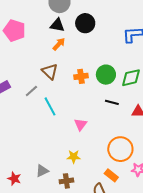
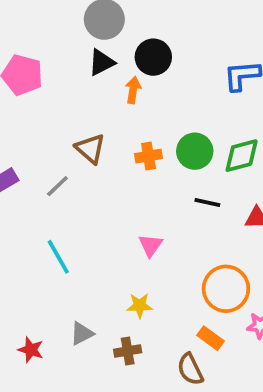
black triangle: (57, 25) -> (102, 62), turned -35
orange arrow: (59, 44) -> (133, 90), moved, turned -32
cyan line: (50, 106) -> (58, 257), moved

